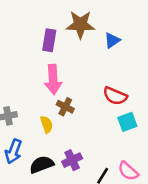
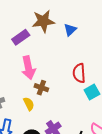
purple rectangle: (49, 40) -> (21, 37), turned 54
red semicircle: (115, 96) -> (79, 73), turned 72

